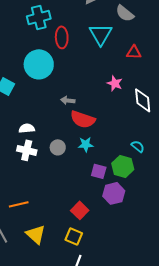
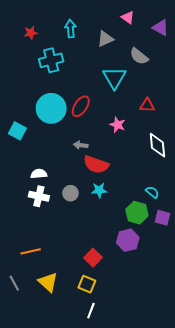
red ellipse: (62, 37) -> (81, 106), moved, turned 35
red triangle: (134, 52) -> (147, 105), moved
pink star: (115, 83) -> (118, 125), moved
purple square: (99, 171) -> (163, 218), moved

